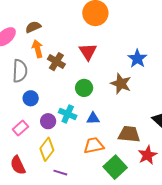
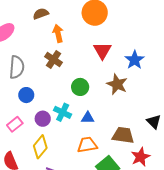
brown semicircle: (33, 27) -> (41, 14), moved
orange arrow: (38, 49) -> (58, 33), moved
red triangle: (88, 52) -> (102, 51), moved

